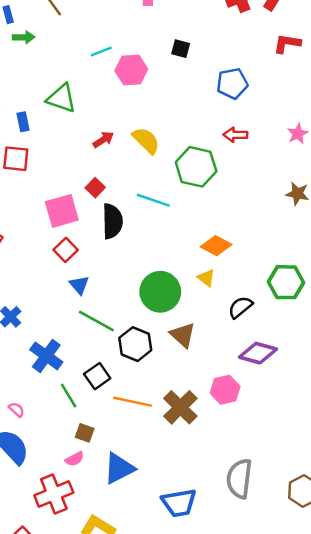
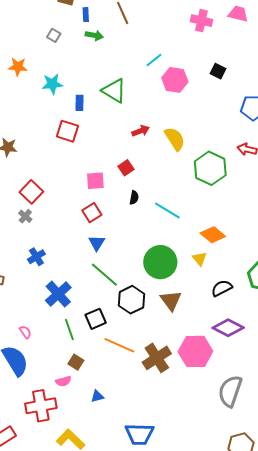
cyan line: (101, 52) -> (154, 60), turned -30
cyan line: (153, 200) -> (167, 211), moved
pink square: (62, 211) -> (95, 181), size x0.7
black semicircle: (112, 221) -> (134, 198), size x0.5
pink hexagon: (225, 390) -> (195, 351), size x1.4
blue triangle: (119, 468) -> (97, 396), size x0.5
gray semicircle: (239, 479) -> (230, 391), moved

